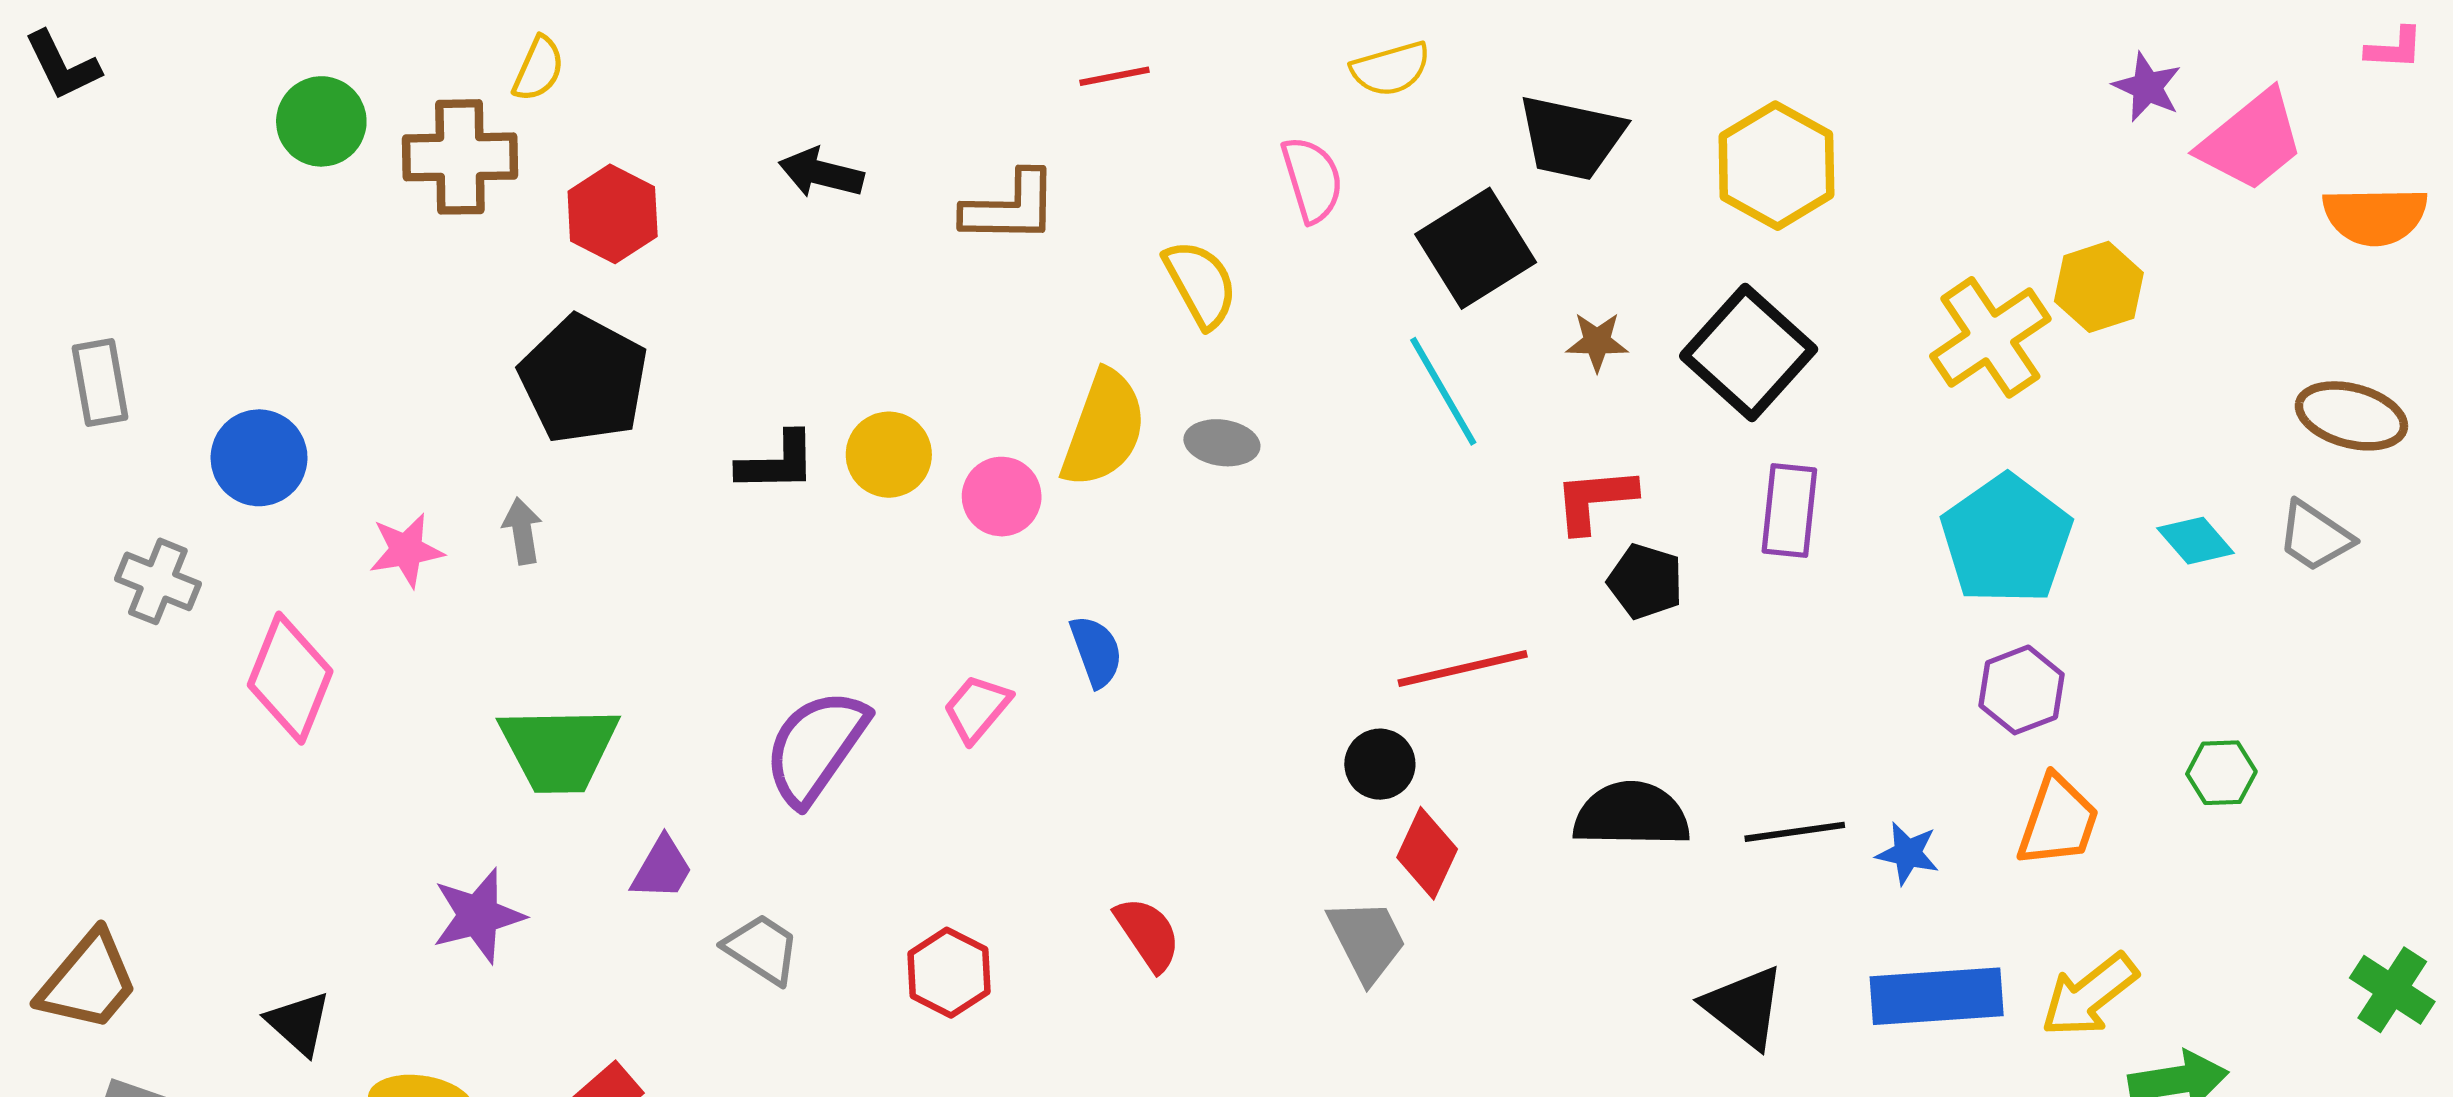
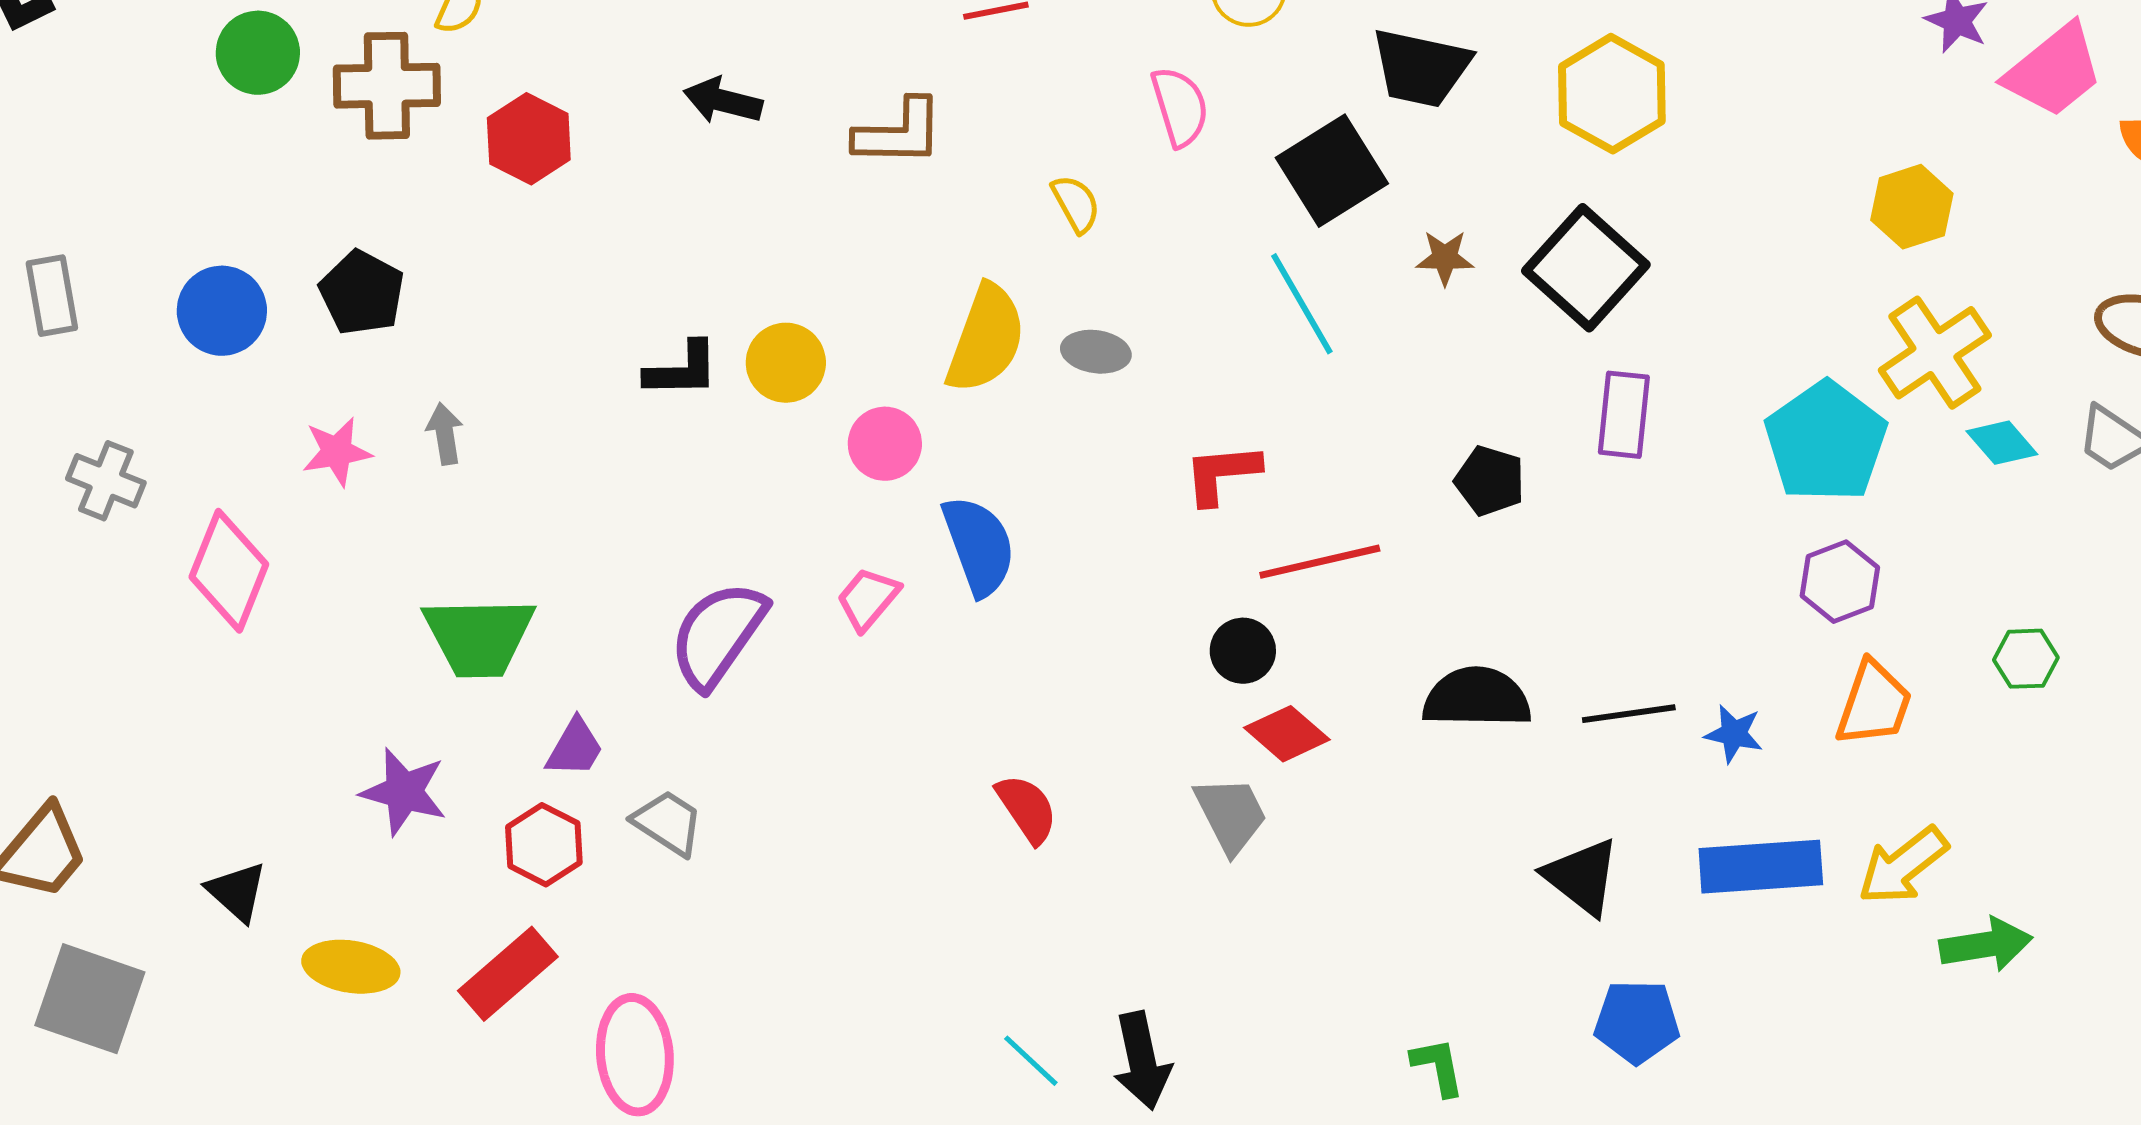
yellow semicircle: (1200, 284) -> (1076, 204), size x0.7
yellow cross: (1990, 337) -> (1935, 353), moved
black pentagon: (584, 379) -> (362, 293), moved, size x0.7
blue circle: (259, 458) -> (222, 311), moved
pink circle: (1002, 497) -> (885, 444), moved
red L-shape: (1595, 500) -> (1222, 474), moved
blue semicircle: (1096, 651) -> (979, 546), size x1.5
red diamond: (1427, 853) -> (1287, 734), turned -74
purple star: (478, 916) -> (404, 792), turned 30
red hexagon: (949, 973) -> (544, 845), moved

